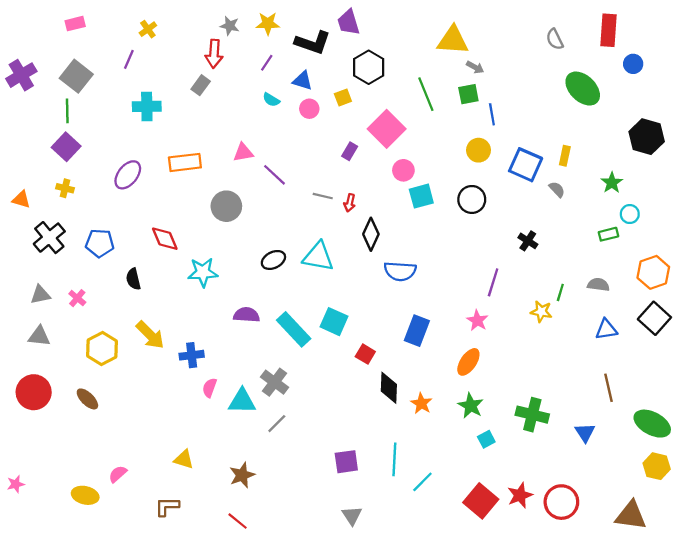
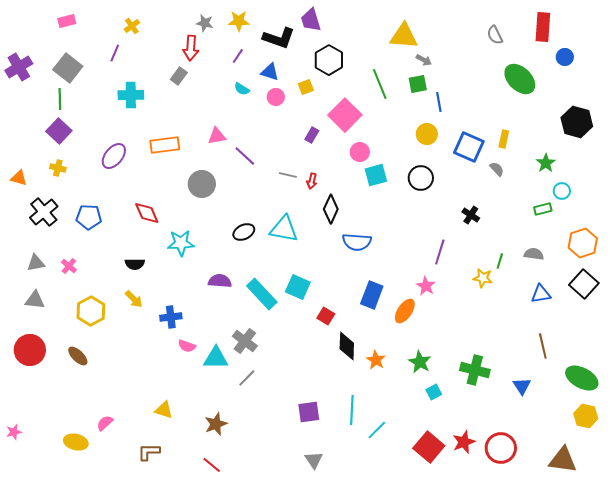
black semicircle: (133, 279) -> (135, 264), moved, turned -78
yellow arrow: (150, 335) -> (134, 299), size x0.7
orange ellipse: (468, 362) -> (405, 311), moved
pink semicircle: (210, 388) -> (187, 346), turned -90

